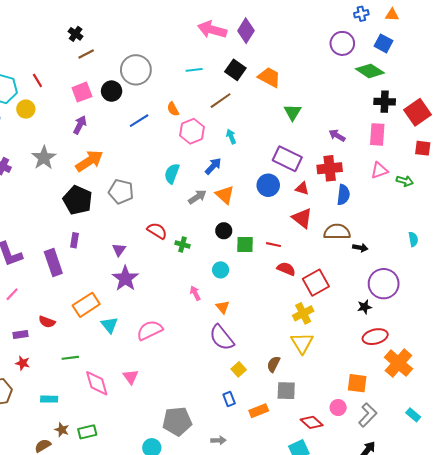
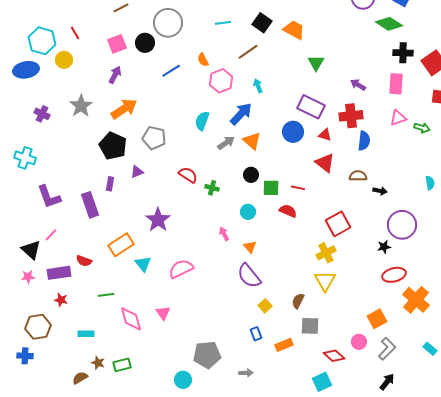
blue arrow: (213, 166) -> (241, 114), size x1.4
brown semicircle: (337, 232) -> (358, 176), size x0.7
purple triangle: (119, 250) -> (137, 172), moved, turned 32
red semicircle: (286, 269) -> (288, 211), moved
purple rectangle: (21, 334) -> (59, 273), size x1.6
orange square: (357, 383) -> (377, 319), turned -36

